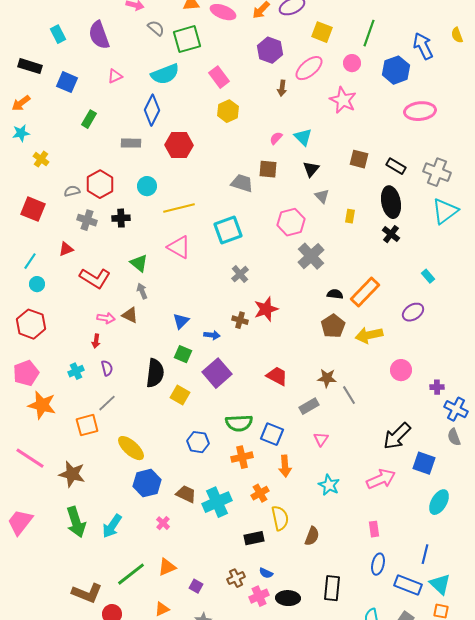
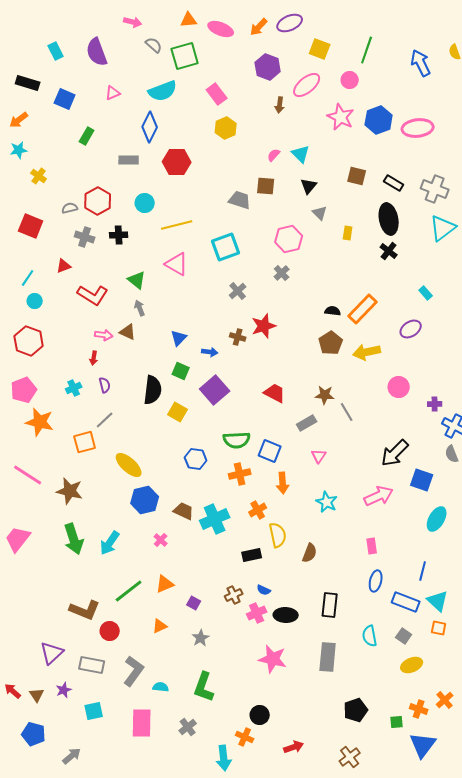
blue hexagon: (396, 70) -> (379, 120), moved
gray cross: (311, 256) -> (282, 273), moved, size x0.6

